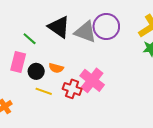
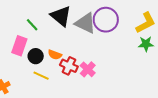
pink cross: (92, 80) -> (88, 69), size x0.7
red cross: (72, 89) -> (69, 66), moved

